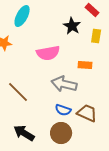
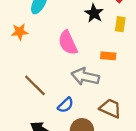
pink semicircle: (48, 53) -> (68, 43), turned 75
blue semicircle: (63, 110) -> (66, 105), moved, turned -63

